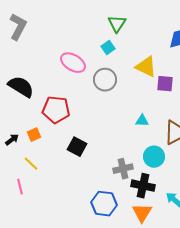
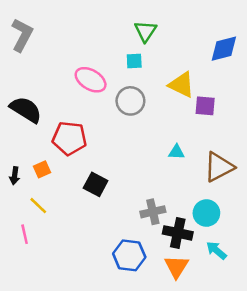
cyan square: (108, 48) -> (134, 61), turned 32
black arrow: (12, 140) -> (15, 176), turned 136
cyan circle: (154, 157) -> (206, 213), moved

